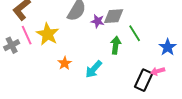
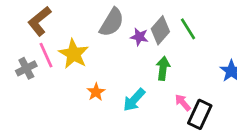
gray diamond: (114, 16) -> (160, 30), turned -45
green line: (135, 33) -> (188, 29), moved
pink arrow: (158, 71) -> (183, 103), moved, turned 64

